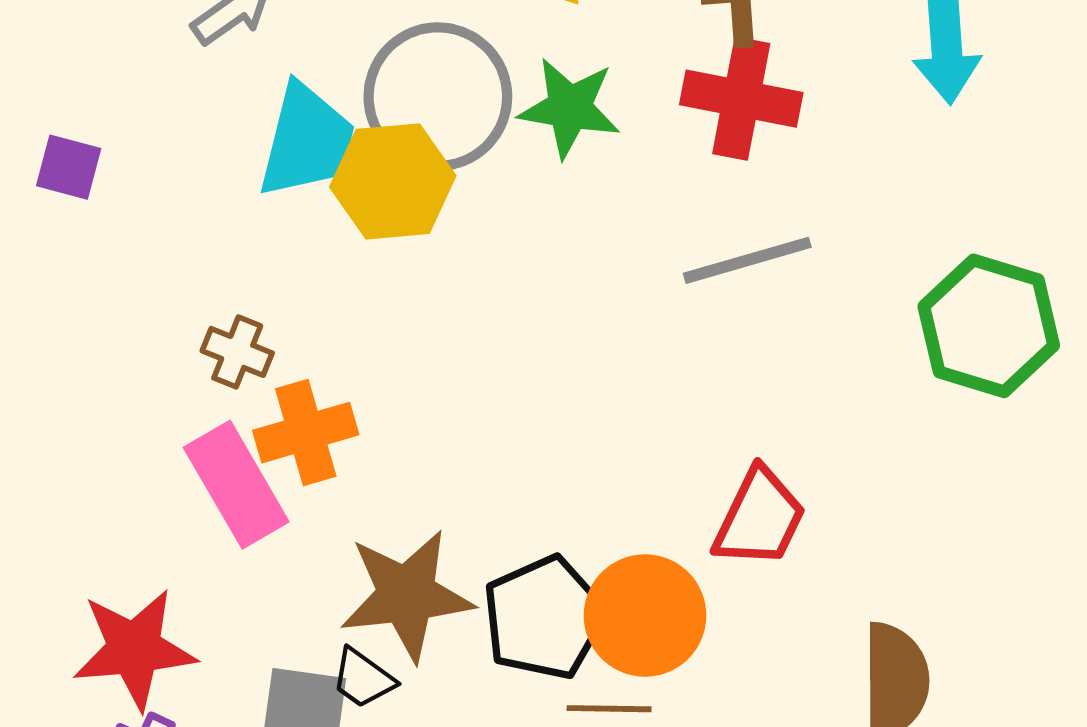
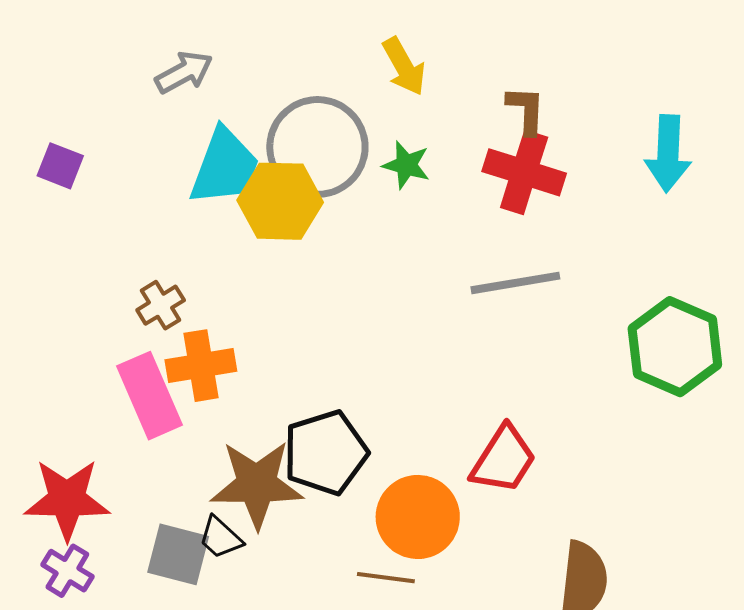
green star: (570, 108) -> (406, 165), size x0.7
brown cross: (237, 352) -> (161, 305), turned 30
black pentagon: (544, 618) -> (325, 453), moved

